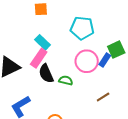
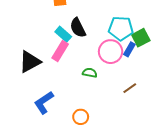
cyan pentagon: (82, 28) -> (121, 28), moved
black semicircle: (46, 73) -> (78, 28), moved

